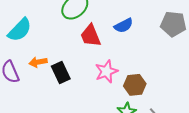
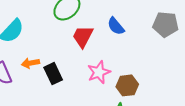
blue semicircle: (124, 25) -> (116, 26), turned 78
red trapezoid: (91, 36) -> (83, 36), turned 50

